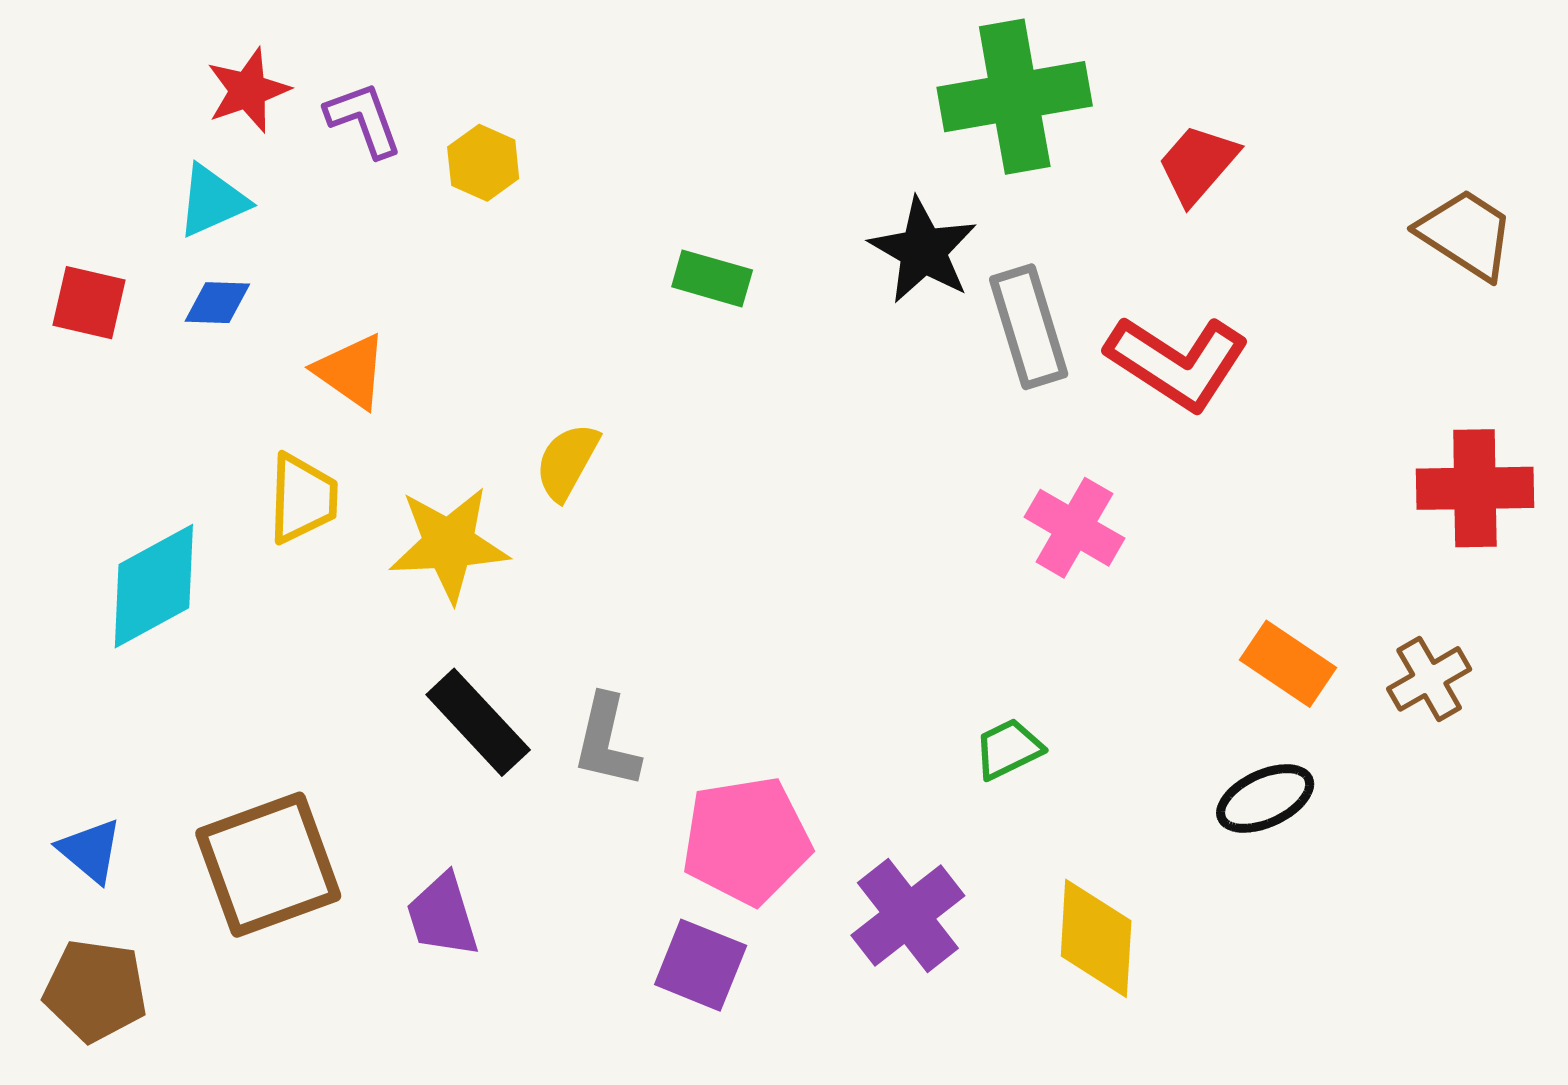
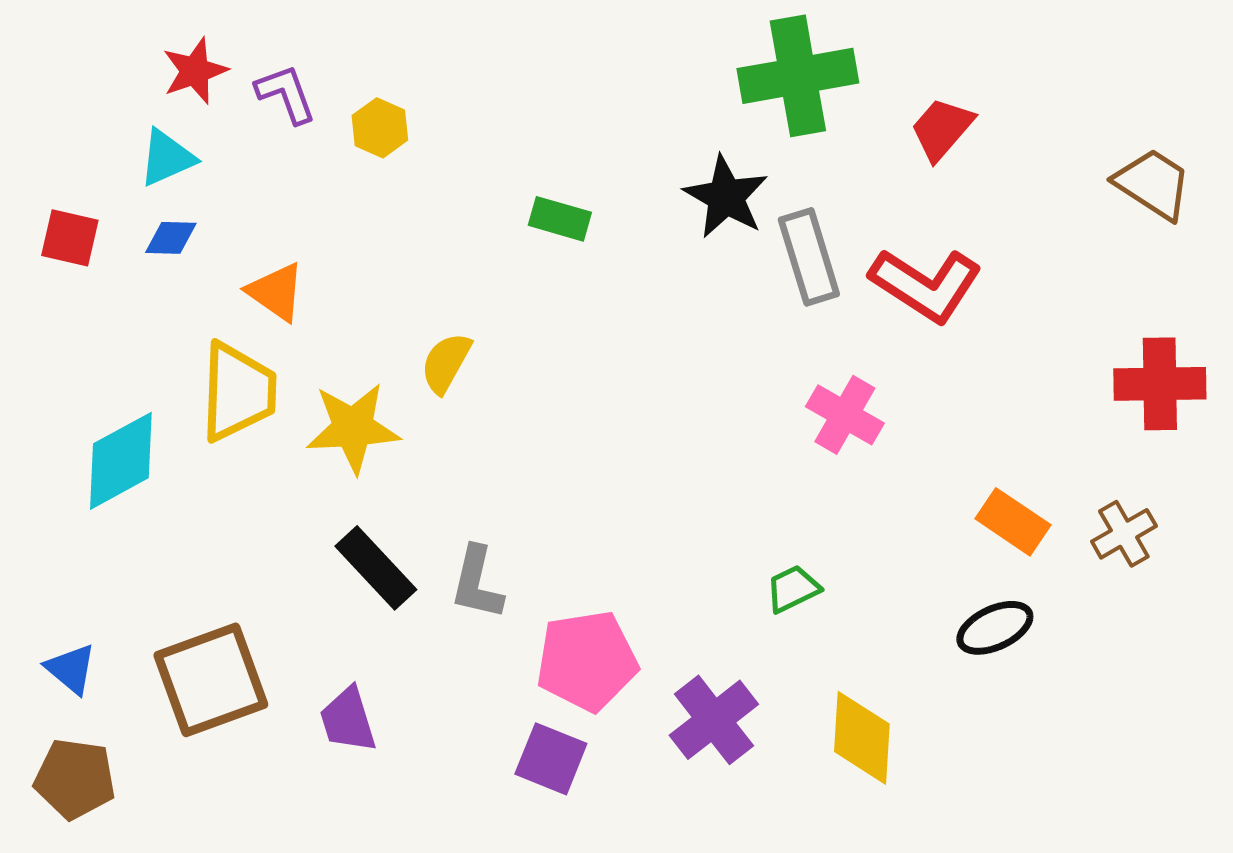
yellow trapezoid: (303, 498) -> (238, 392), size x1.4

